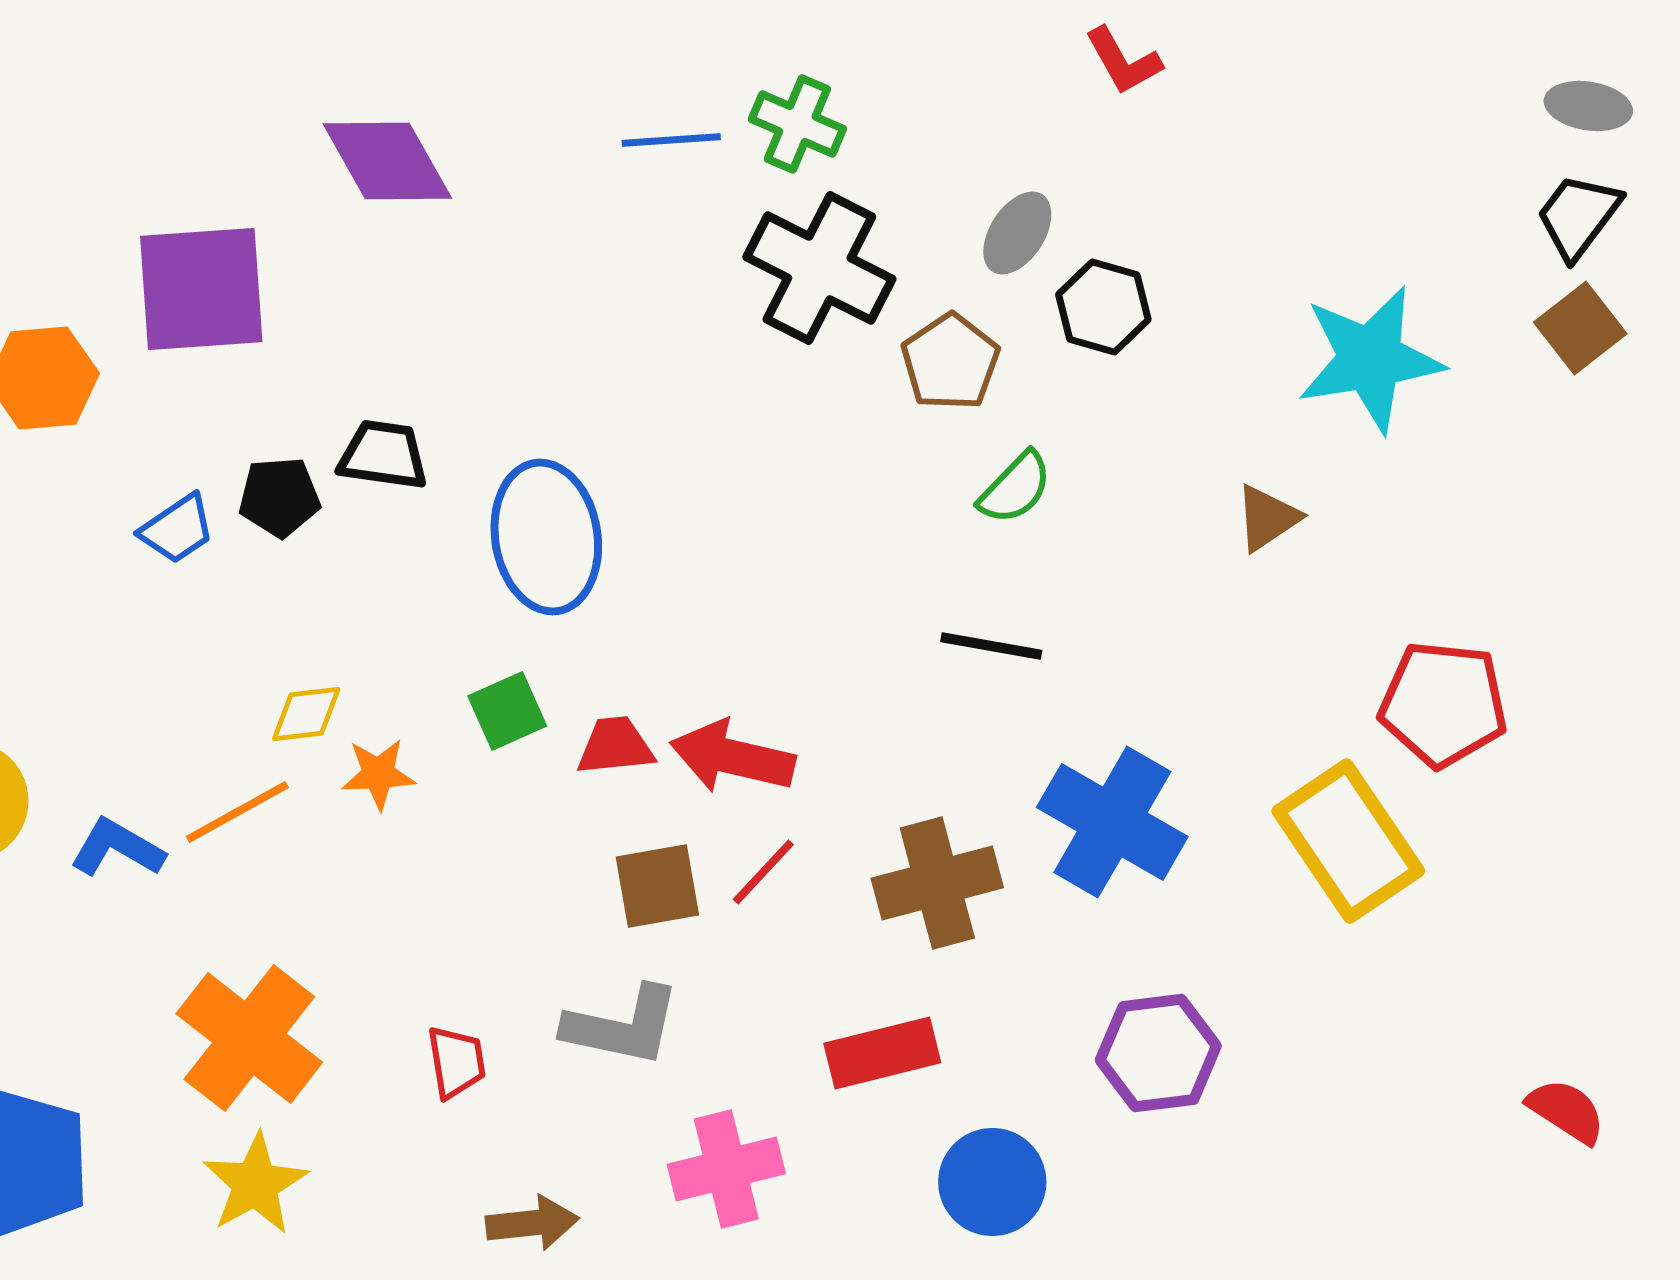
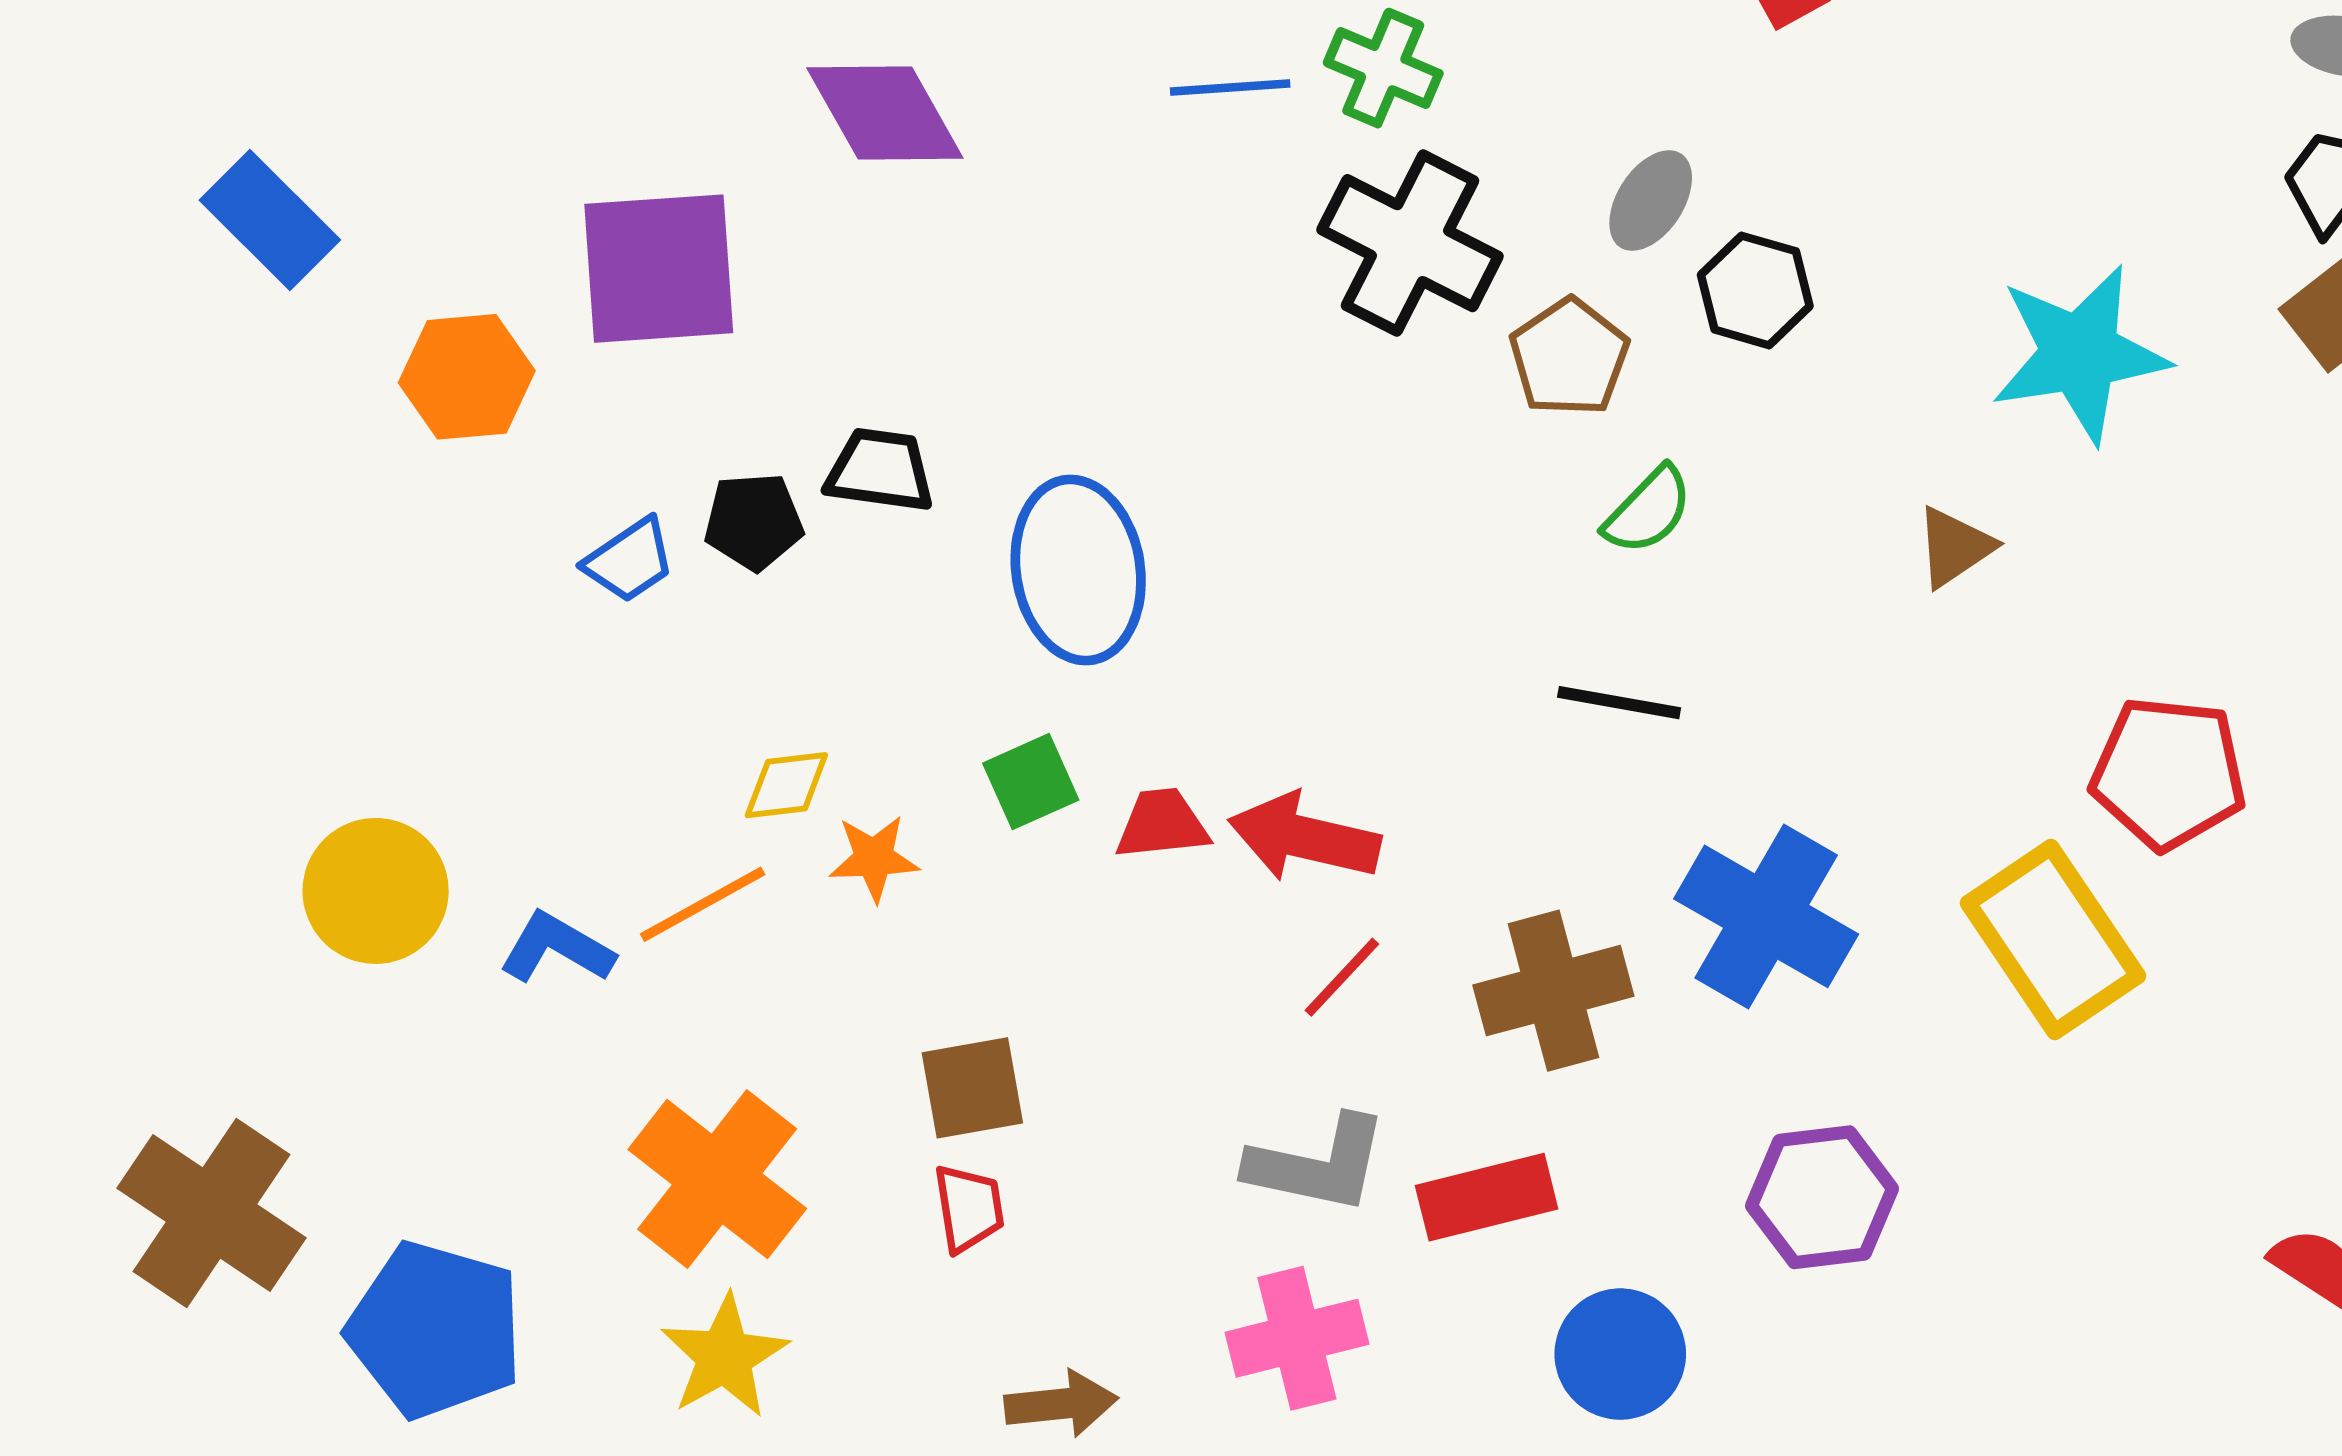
brown square: (657, 886) -> (972, 1088), moved
gray L-shape: (622, 1026) -> (1318, 1164), moved

